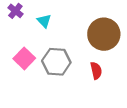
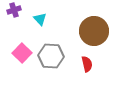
purple cross: (15, 11) -> (14, 10), turned 32

